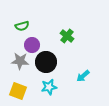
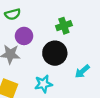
green cross: (67, 36) -> (64, 26), turned 32
black circle: (46, 62) -> (55, 53), moved

